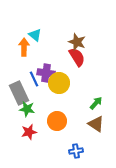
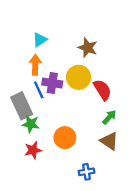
cyan triangle: (35, 35) -> (40, 40), turned 48
orange arrow: (24, 47) -> (35, 65), moved
red semicircle: (77, 57) -> (102, 90), moved
yellow circle: (59, 83) -> (79, 77), moved

